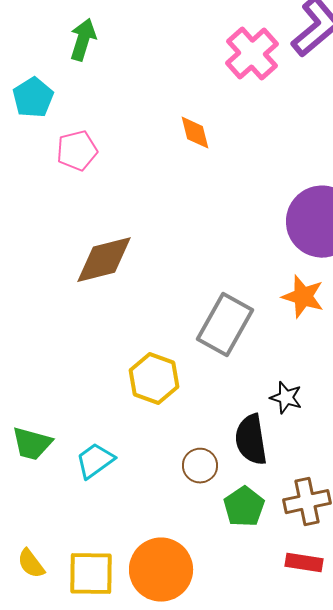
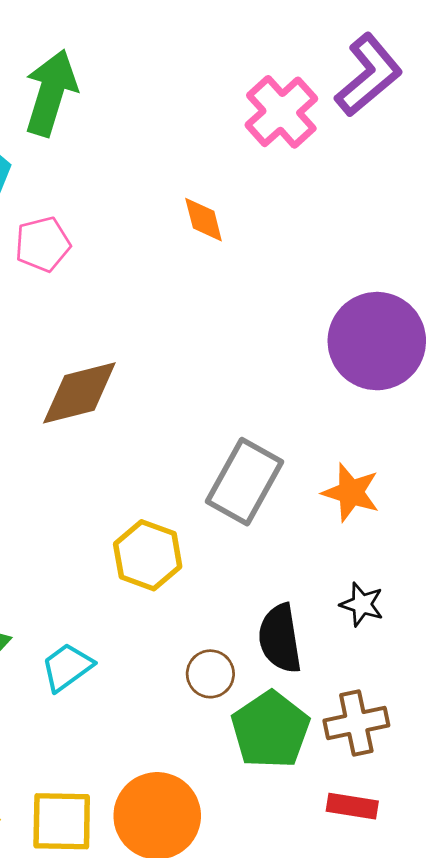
green arrow: (83, 40) -> (51, 93), size x1.5
orange star: (303, 297) -> (351, 492), moved
black star: (286, 398) -> (362, 604), moved
green pentagon: (244, 507) -> (270, 730), size x1.4

